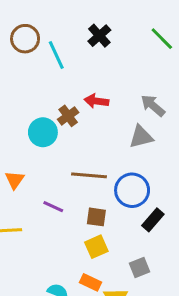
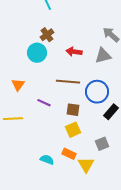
red arrow: (96, 101) -> (74, 52), moved
brown cross: (68, 116) -> (47, 35), moved

